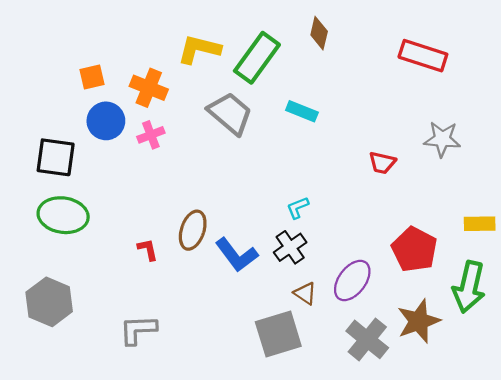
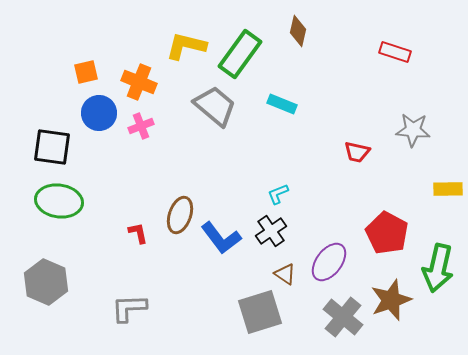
red rectangle: (423, 56) -> (395, 52), size x0.7
yellow rectangle: (480, 224) -> (448, 189), moved

